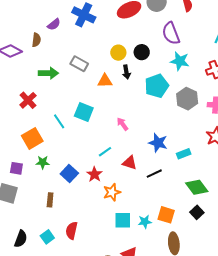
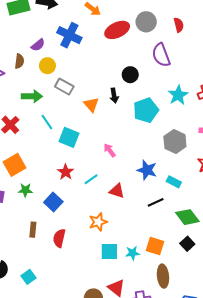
yellow circle: (118, 53) -> (47, 66), moved
cyan star: (180, 61) -> (178, 95), moved, turned 30
orange triangle: (105, 81) -> (91, 105), turned 49
gray hexagon: (187, 99) -> (175, 142), moved
cyan line: (59, 121) -> (47, 122), moved
cyan rectangle: (184, 154) -> (174, 182), turned 48
red star: (94, 174) -> (66, 172), moved
black line: (154, 174) -> (156, 202), moved
red semicircle: (72, 231) -> (59, 238), moved
cyan square: (47, 237) -> (29, 277), moved

